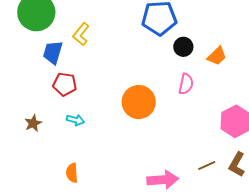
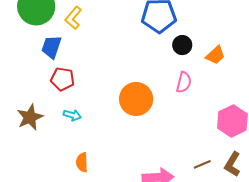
yellow L-shape: (81, 34) -> (73, 18), moved
brown star: (33, 123) -> (30, 117), size x1.5
orange semicircle: (72, 173) -> (82, 162), moved

